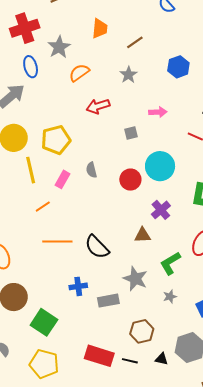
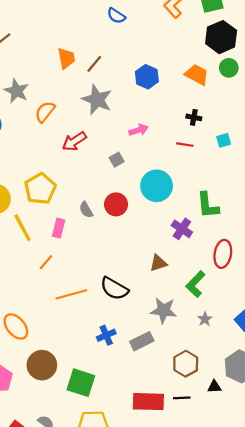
orange trapezoid: (100, 28) -> (66, 58), moved
gray star: (129, 75) -> (97, 100), size x1.6
red circle: (130, 180) -> (116, 204), moved
purple cross: (161, 210) -> (182, 229), moved

